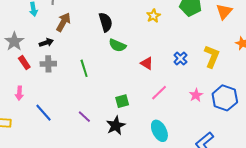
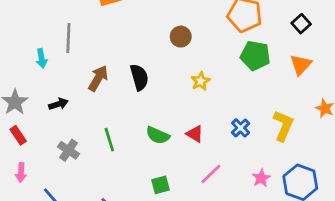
yellow star: (153, 16) -> (200, 81), moved
brown arrow: (63, 22) -> (98, 78), moved
green semicircle: (117, 45) -> (158, 135), moved
red rectangle: (24, 63) -> (18, 135), moved
gray cross: (48, 64) -> (68, 150), moved, turned 35

